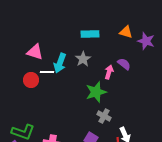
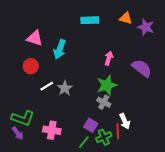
gray star: (83, 59) -> (65, 88), moved
purple semicircle: (124, 64) -> (142, 68), moved, size x1.5
white line: (47, 72) -> (47, 86), moved, turned -32
green star: (96, 92) -> (107, 85), moved

